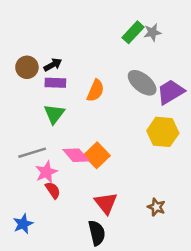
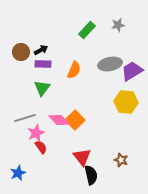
green rectangle: (133, 32) -> (87, 30), moved
gray ellipse: (142, 83) -> (110, 64), turned -50
black semicircle: (97, 233) -> (91, 175), moved

